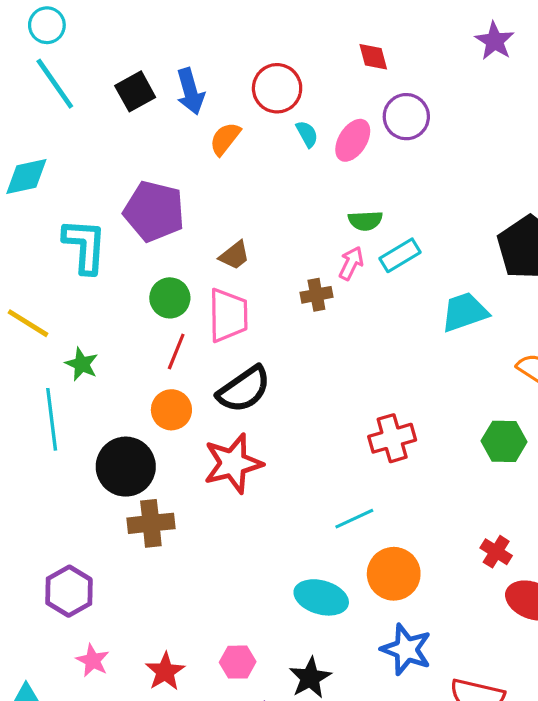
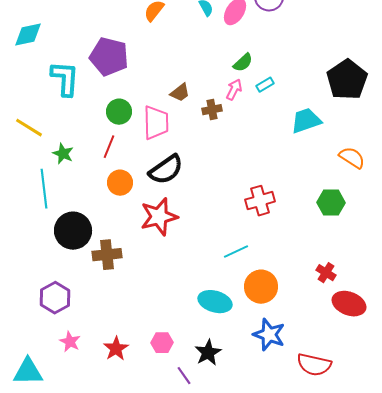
green semicircle: (365, 221) -> (243, 63), turned -40
brown trapezoid: (234, 255) -> (180, 93), moved
cyan rectangle: (400, 255) -> (265, 85), size x0.7
red line: (176, 352) -> (109, 147), moved
black circle: (126, 467) -> (73, 231), moved

